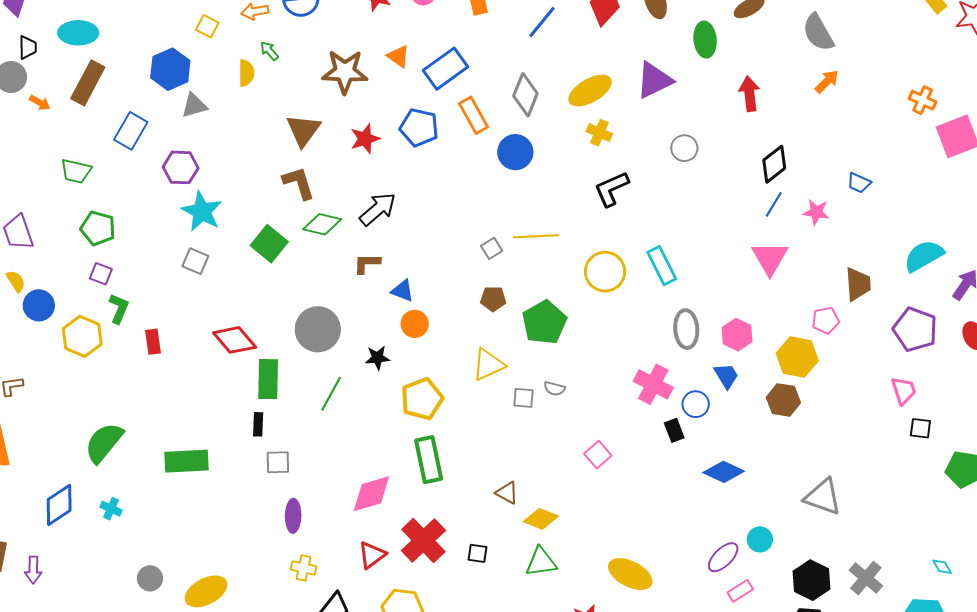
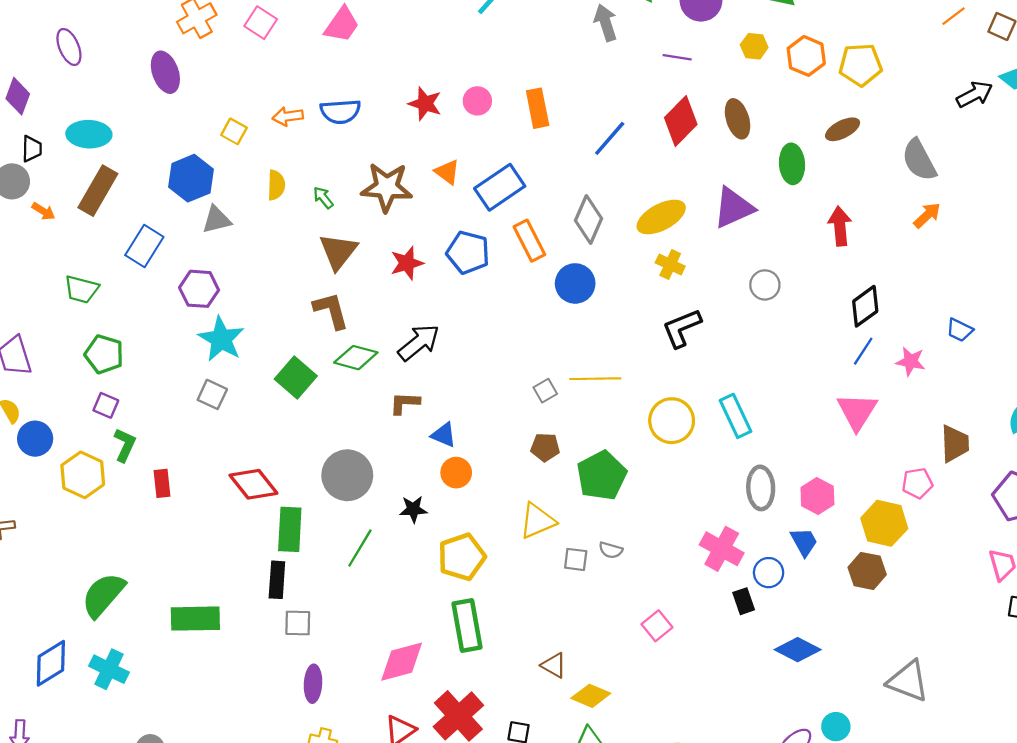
green arrow: (269, 51) -> (323, 198), moved
black rectangle: (258, 424) -> (277, 580), size x1.4
cyan cross: (111, 509) -> (109, 669), size x1.6

